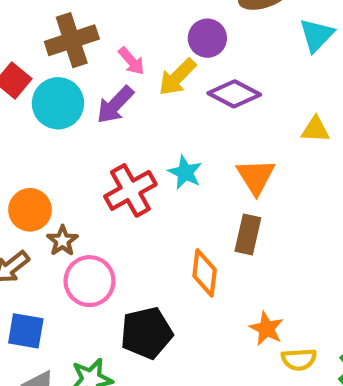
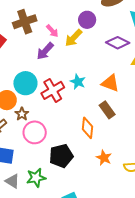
purple diamond: (234, 94) -> (118, 43), moved
cyan circle: (58, 103) -> (25, 83), moved
orange triangle: (256, 177) -> (110, 83), turned -36
brown rectangle: (248, 235) -> (107, 110), turned -48
orange star: (266, 329) -> (104, 158), moved

